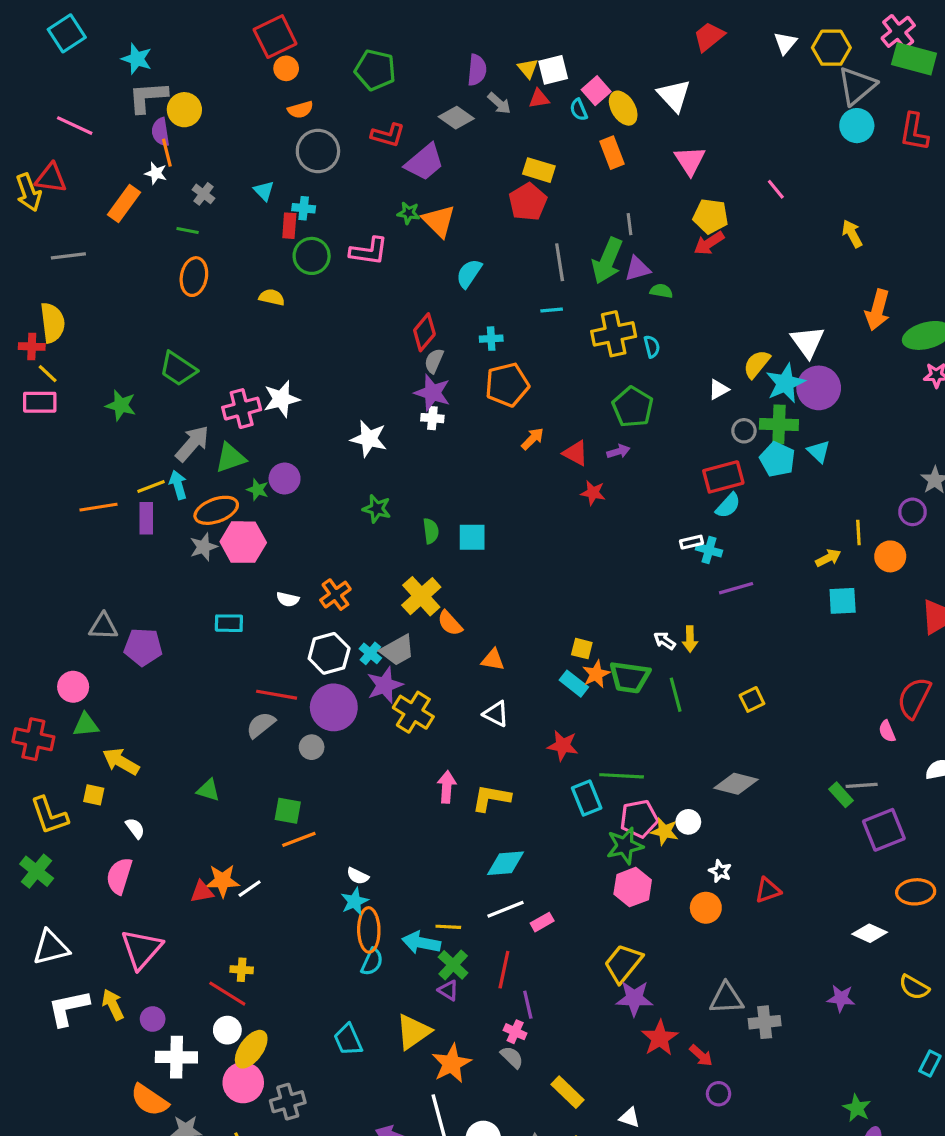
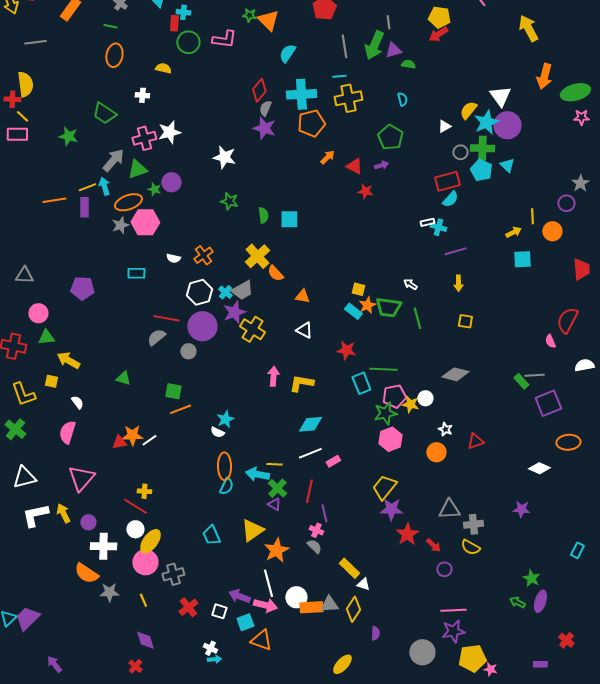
yellow arrow: (852, 234) -> (528, 28), size x1.5
yellow cross: (614, 334) -> (348, 98), moved
cyan cross: (491, 339) -> (301, 94), size x2.0
white cross: (432, 418) -> (142, 95), moved
gray triangle: (103, 626) -> (24, 275), moved
yellow arrow: (690, 639) -> (458, 283), moved
yellow square: (752, 699) -> (465, 321), turned 35
cyan star: (354, 901) -> (225, 419), moved
yellow semicircle: (914, 987) -> (470, 547), moved
white triangle: (630, 1118) -> (363, 584), moved

